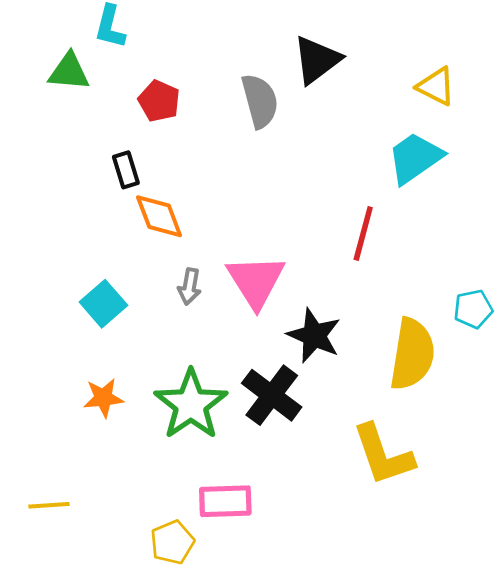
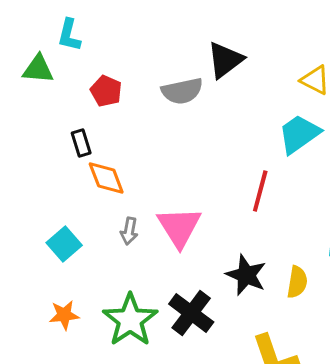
gray semicircle: (260, 101) -> (182, 91), turned 93
black star: (314, 336) -> (246, 275), moved
yellow semicircle: (412, 354) -> (297, 282), size x0.6

